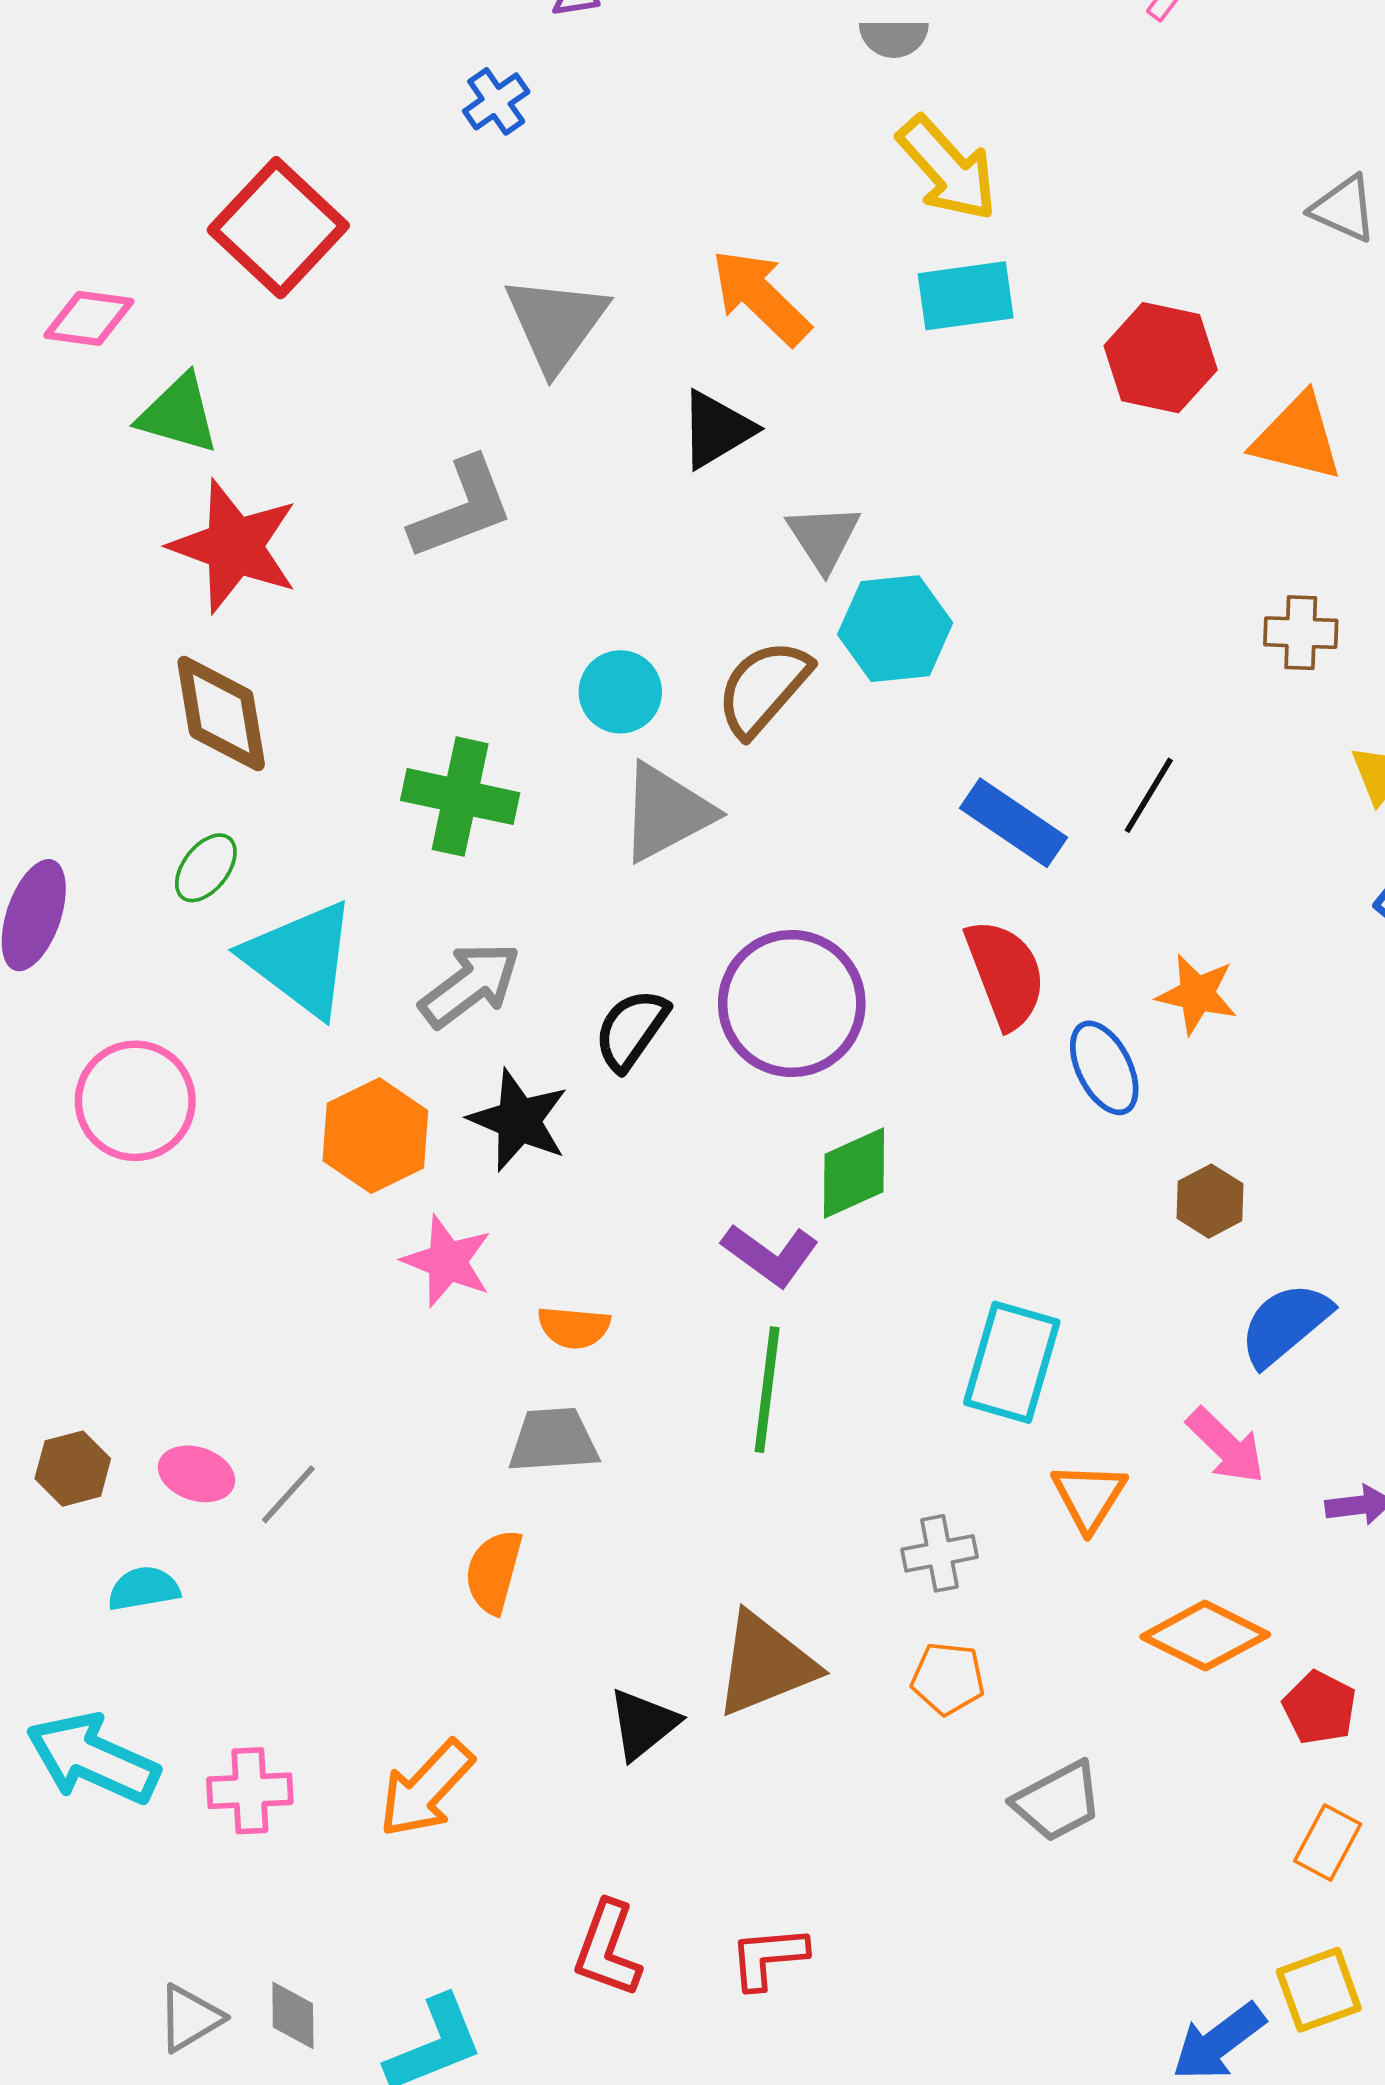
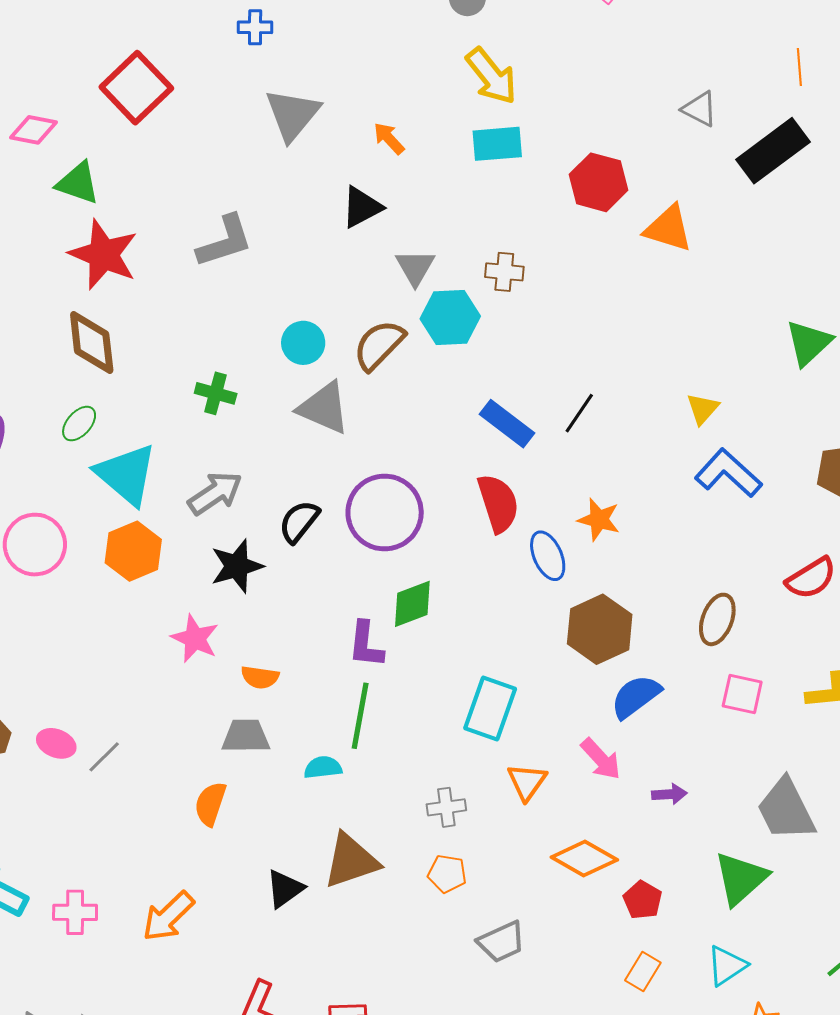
blue cross: (496, 101) -> (255, 27), turned 32
orange arrow: (761, 297) -> (389, 138), size x0.6
gray triangle: (556, 323) -> (292, 115), moved
brown cross: (1301, 633) -> (504, 272), moved
green cross: (460, 797) -> (216, 393), size x0.7
gray triangle: (666, 812) -> (324, 408), turned 48
black star: (519, 1120) -> (237, 566), turned 30
orange hexagon: (375, 1136) -> (133, 551), moved
brown hexagon: (1210, 1201) -> (600, 629), size x1.8
purple L-shape: (770, 1255) -> (366, 645), turned 57
cyan semicircle: (144, 1589) -> (323, 767), moved

